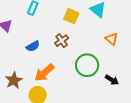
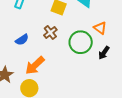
green circle: (87, 65) -> (81, 42), moved
black arrow: (112, 80) -> (104, 53), moved, turned 96

